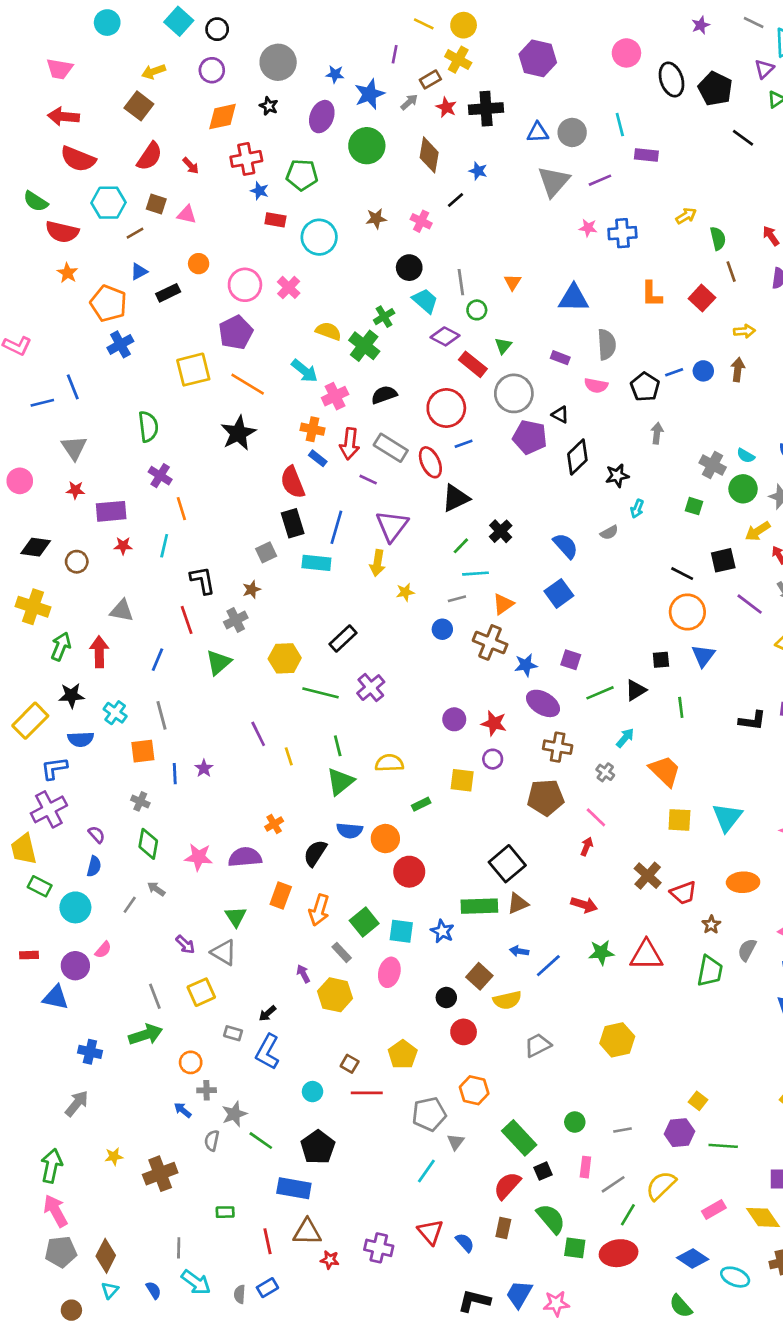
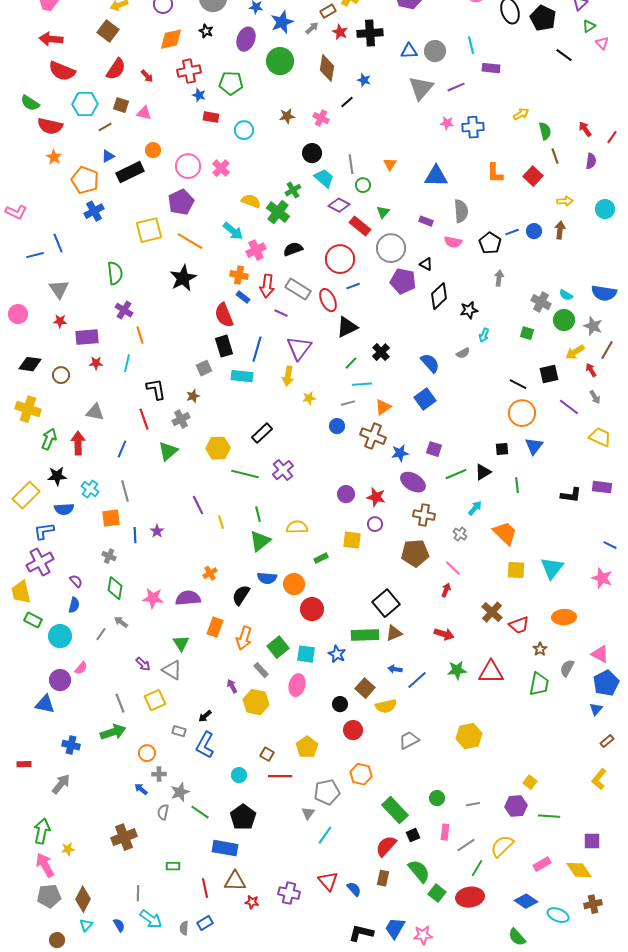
cyan circle: (319, 237) -> (244, 130), size x0.7
black rectangle: (168, 293) -> (130, 172), size x1.5
red rectangle: (29, 955) -> (24, 764), moved
gray triangle: (456, 1142) -> (308, 813), moved
yellow star: (114, 1156) -> (68, 849), moved
green square: (575, 1248) -> (437, 893), turned 30

